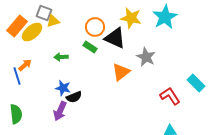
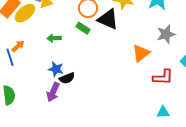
gray star: (146, 57) -> (166, 34), moved, turned 30
orange triangle: (121, 72) -> (141, 53), moved
red L-shape: (170, 96) -> (163, 77), turned 125

